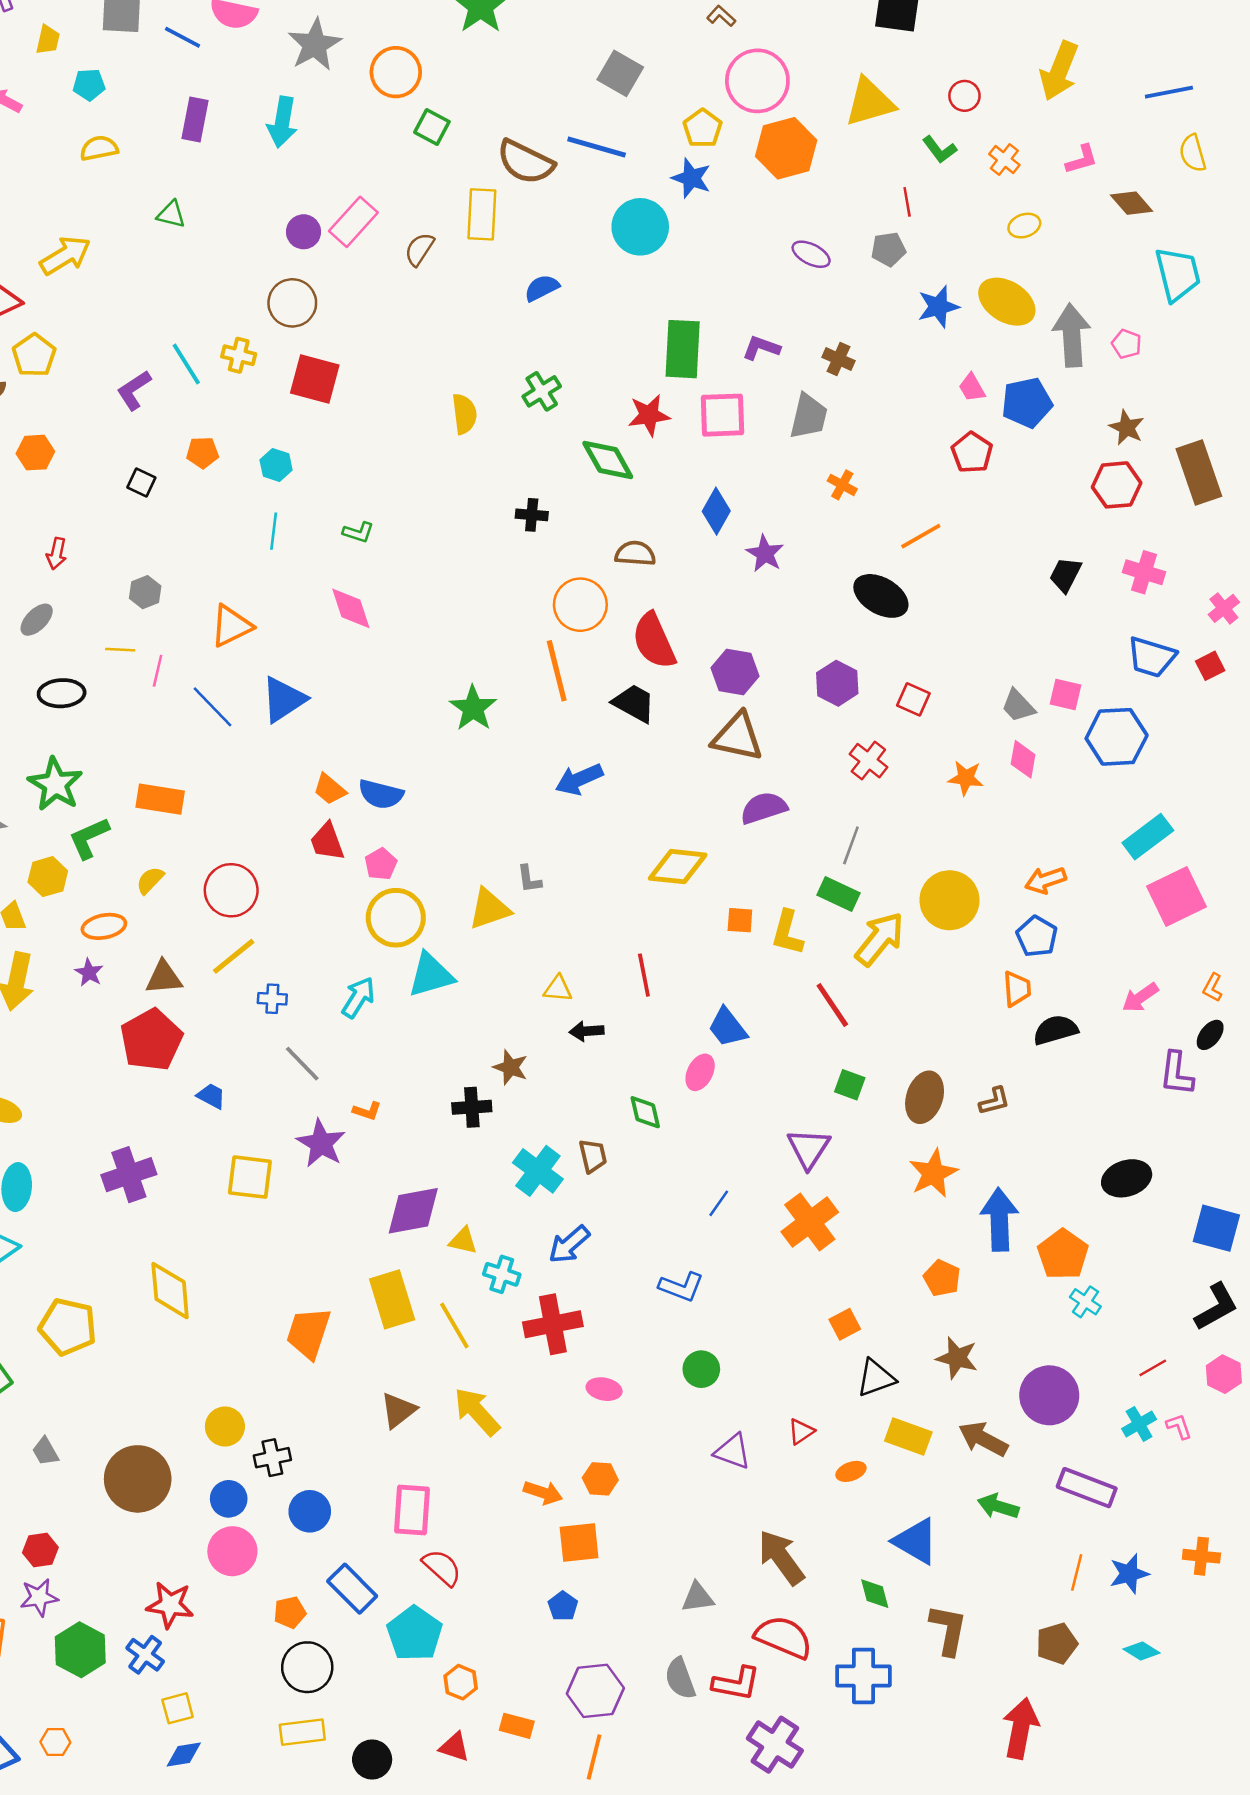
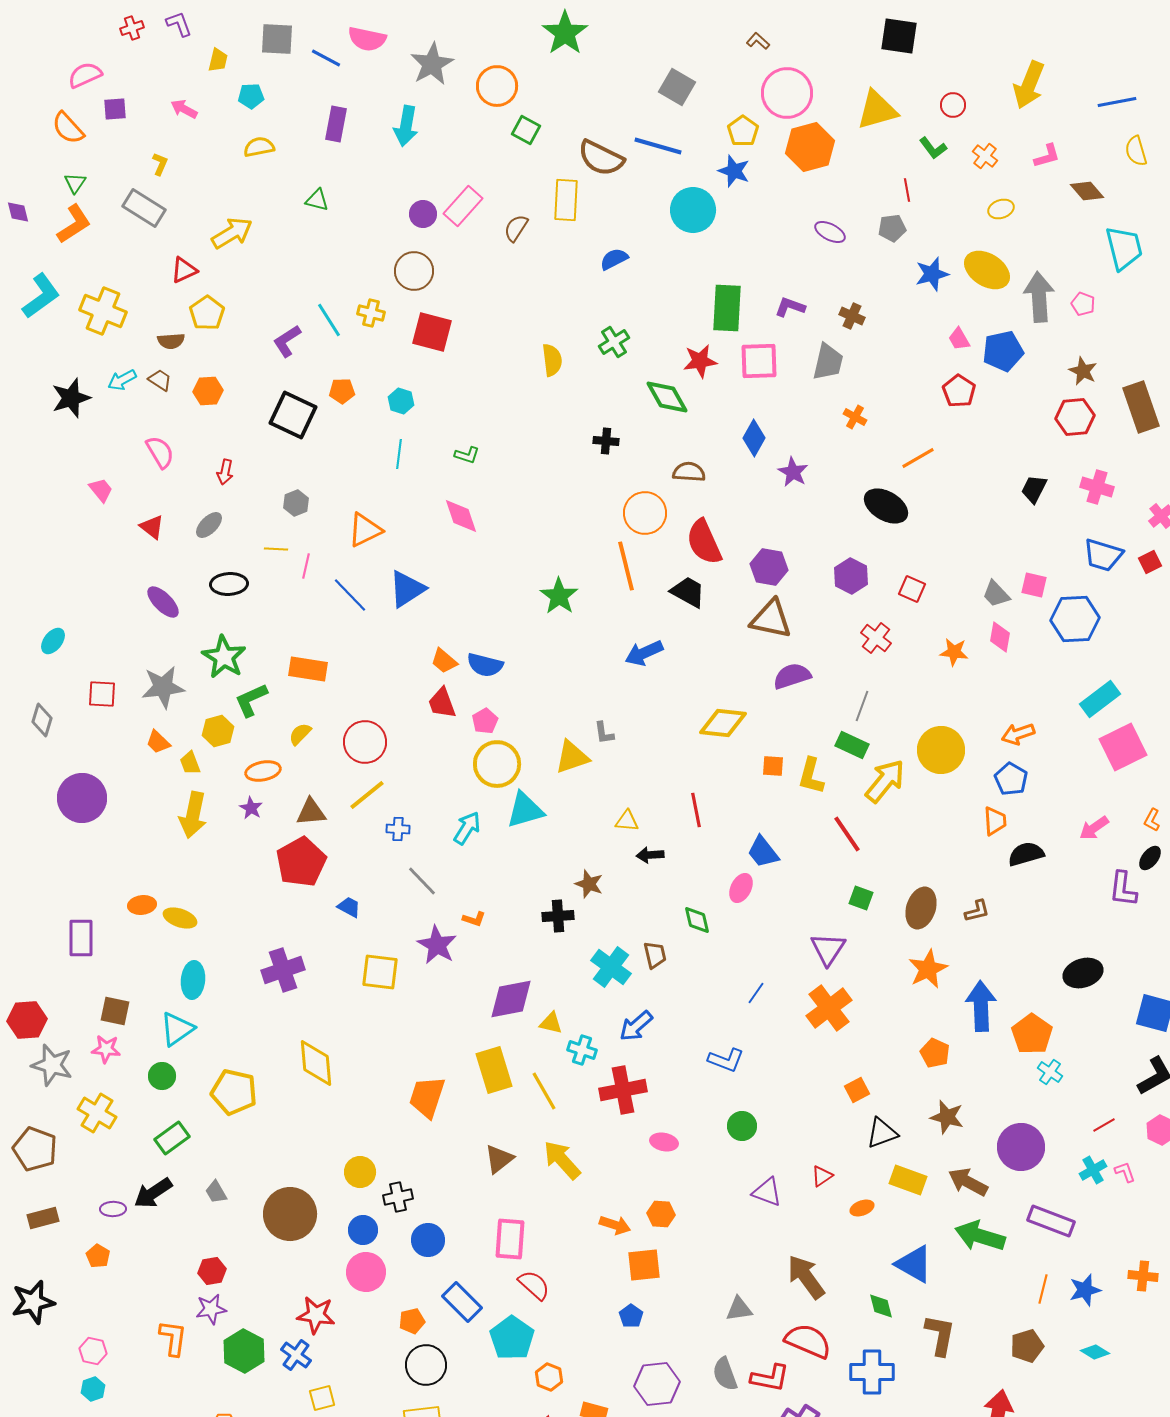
black square: (141, 482) -> (293, 415), size x2.0
green arrow: (998, 1506) -> (980, 1236), size x1.5

